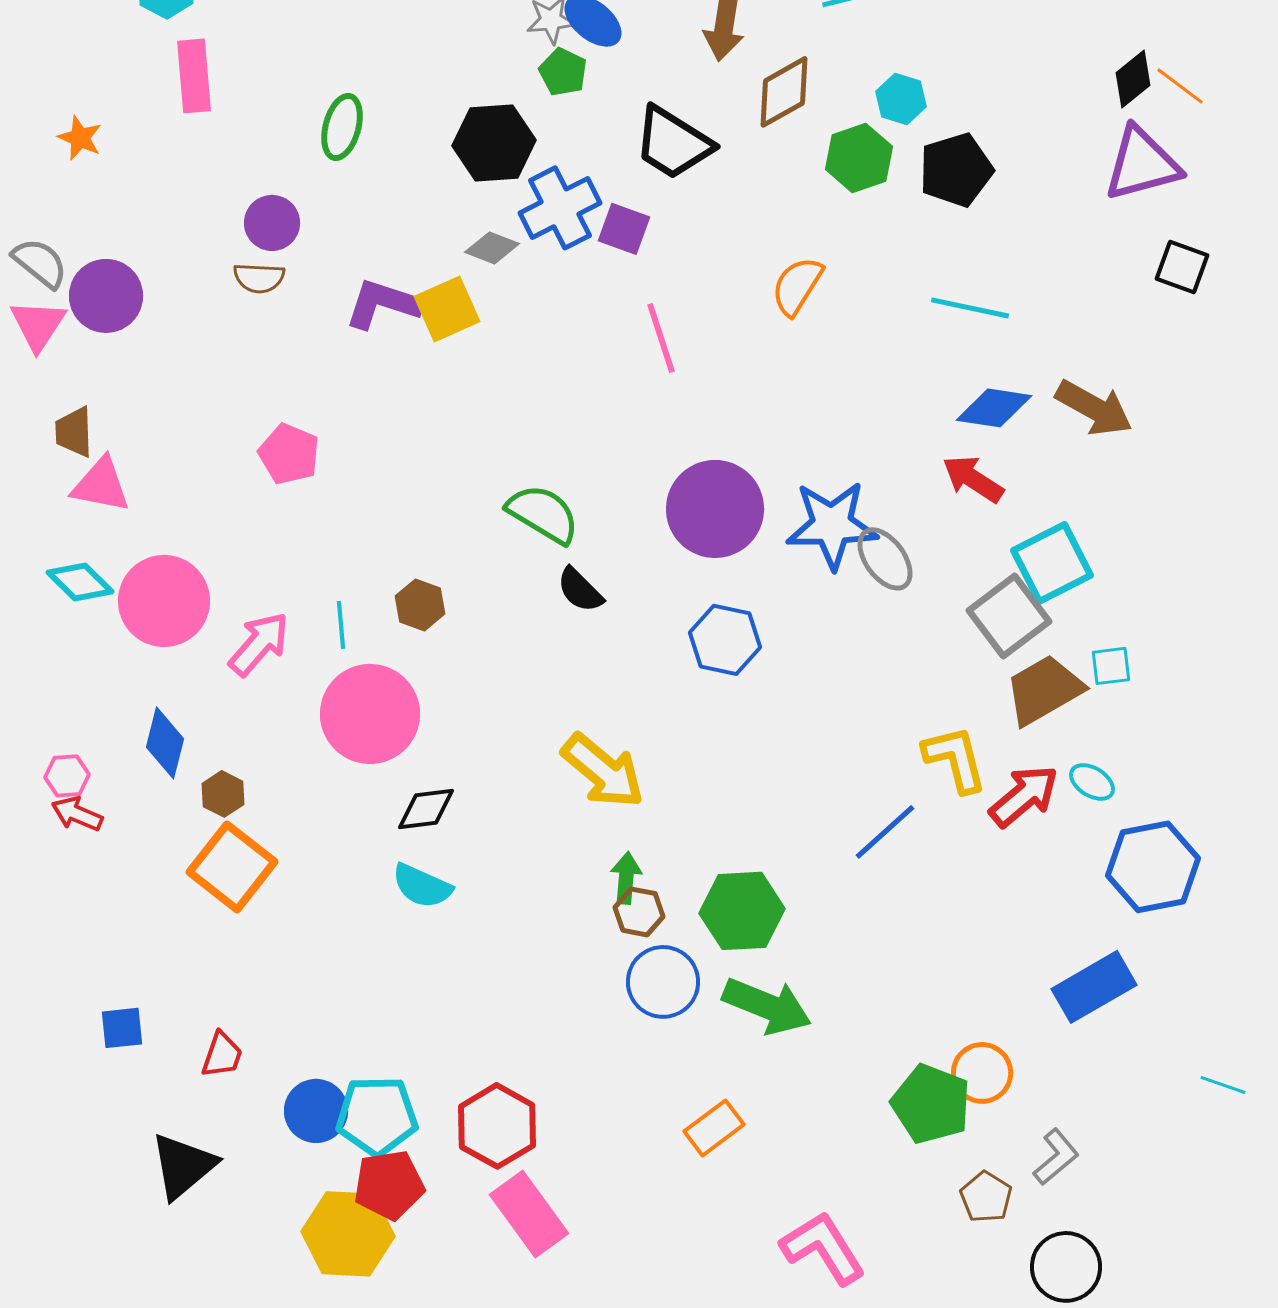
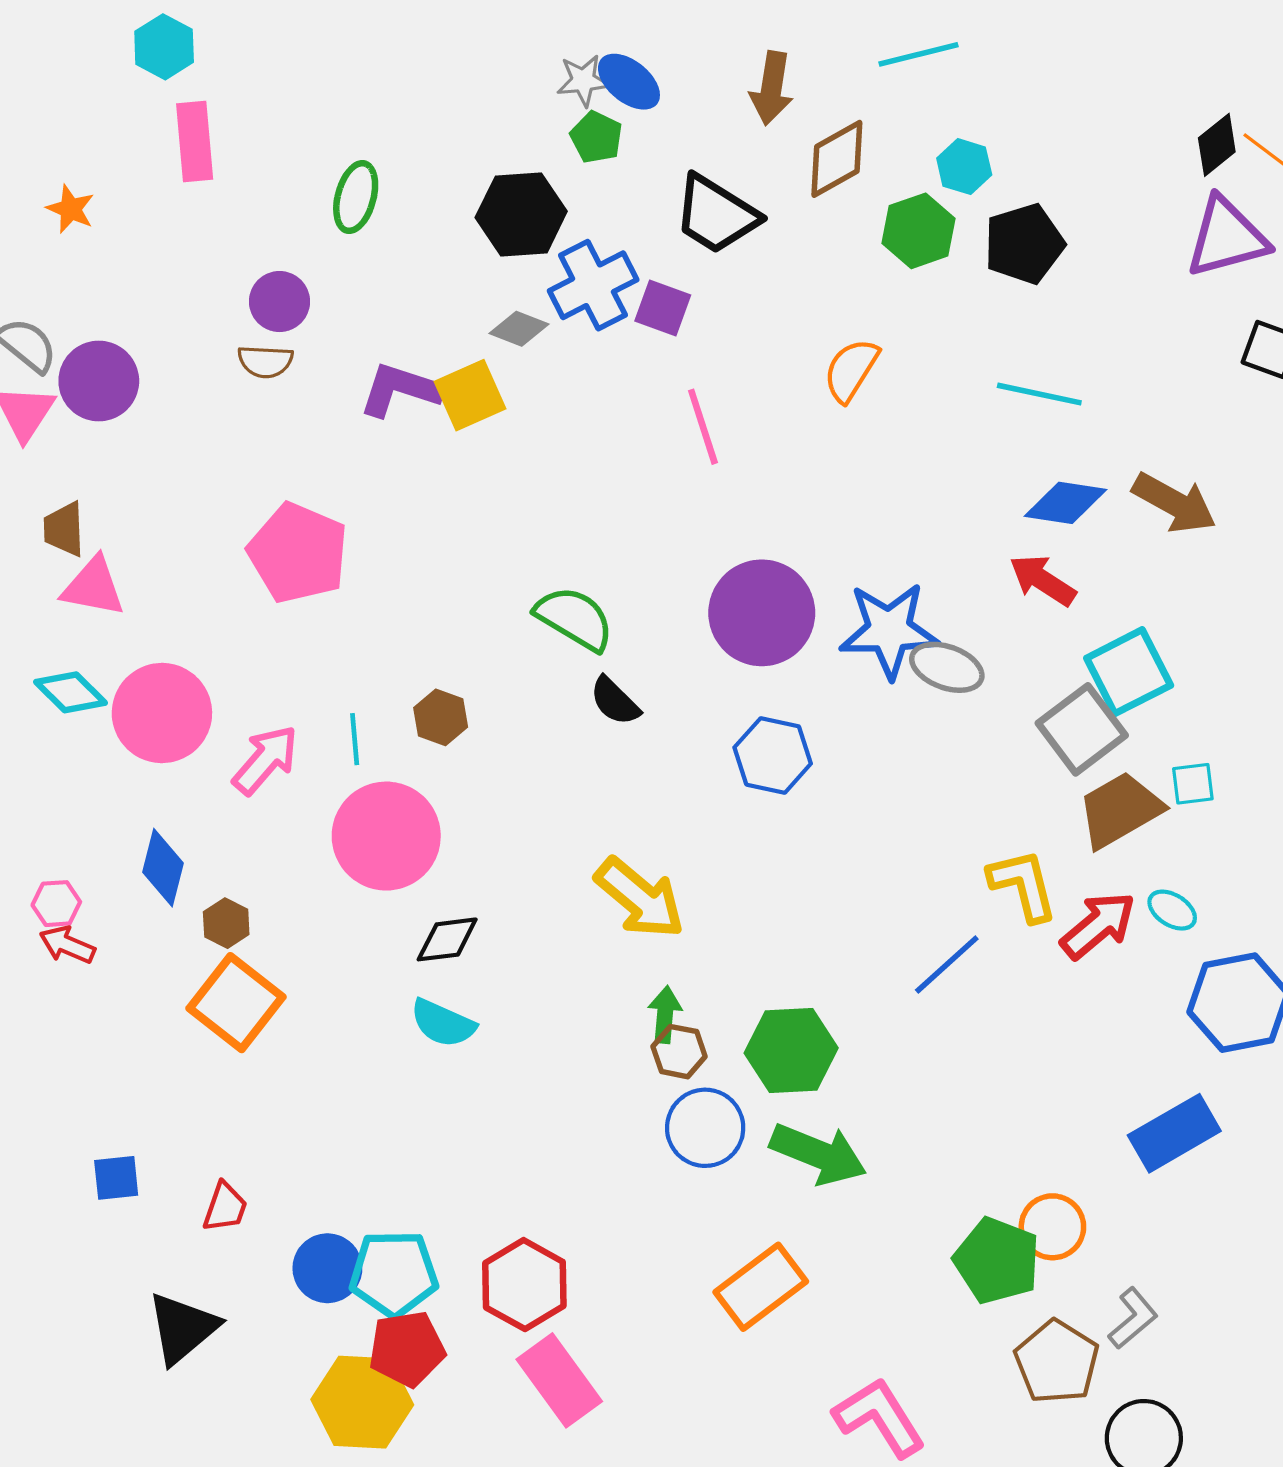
pink pentagon: (289, 454) -> (298, 553), size x1.5
gray ellipse: (885, 559) -> (947, 667), turned -34
orange rectangle: (714, 1128) -> (761, 1287), size x1.4
brown pentagon: (986, 1197) -> (1057, 1362), size x1.5

